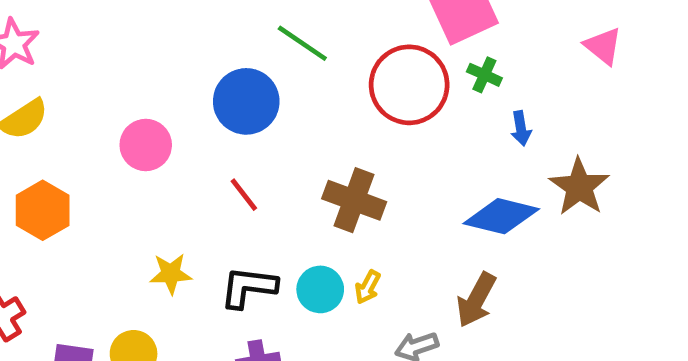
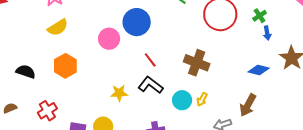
green cross: (484, 75) -> (260, 16), moved, turned 32
blue circle: (246, 101) -> (137, 22), moved
blue diamond: (501, 216) -> (259, 70), size x0.7
black L-shape: (248, 287) -> (150, 85), moved, turned 30

